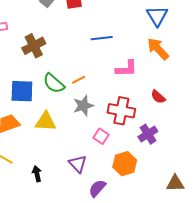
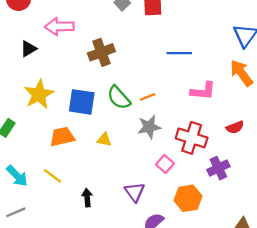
red semicircle: (158, 97) -> (235, 127), turned -70
yellow triangle: (46, 122) -> (104, 140), size x0.6

